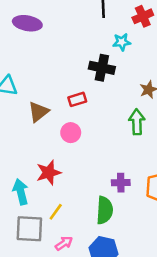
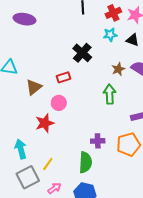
cyan star: (122, 42) -> (110, 35), moved
black cross: (102, 68) -> (82, 53), turned 30
red star: (49, 173) -> (45, 123), moved
gray square: (29, 229) -> (28, 177), turned -30

